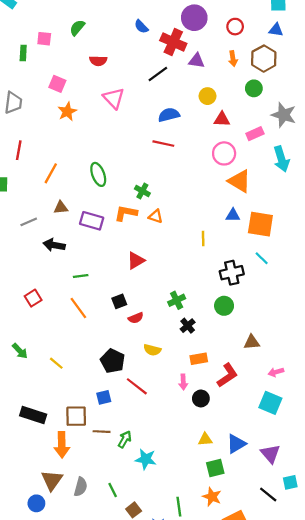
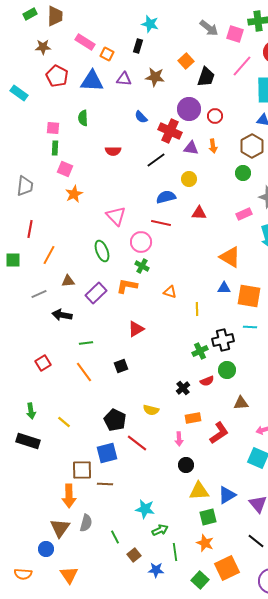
red circle: (235, 27) -> (215, 116), moved
green semicircle: (77, 28) -> (83, 118), turned -42
green rectangle: (23, 53) -> (55, 148), moved
orange arrow: (233, 59) -> (213, 146), moved
red semicircle: (98, 61) -> (113, 151), moved
yellow circle: (207, 96) -> (189, 179), moved
pink triangle: (114, 98) -> (116, 216), moved
red triangle: (222, 119) -> (199, 213), moved
pink circle: (224, 153) -> (141, 242), moved
orange line: (51, 173) -> (49, 255), moved
orange triangle: (156, 216) -> (170, 292), moved
purple rectangle: (92, 221) -> (96, 293), turned -60
cyan line: (262, 258) -> (250, 327), turned -40
green cross: (177, 300) -> (200, 351), moved
green circle: (224, 306) -> (227, 370), moved
red semicircle: (136, 318) -> (207, 381), moved
green arrow: (20, 351) -> (31, 411), turned 35
blue square: (104, 397) -> (107, 453), size x1.5
black circle: (201, 398) -> (186, 465), moved
black rectangle: (33, 415) -> (28, 441), moved
green arrow: (125, 439) -> (160, 530), moved, turned 35
yellow triangle: (205, 439) -> (199, 491), size x1.5
gray semicircle: (81, 487) -> (86, 523), moved

